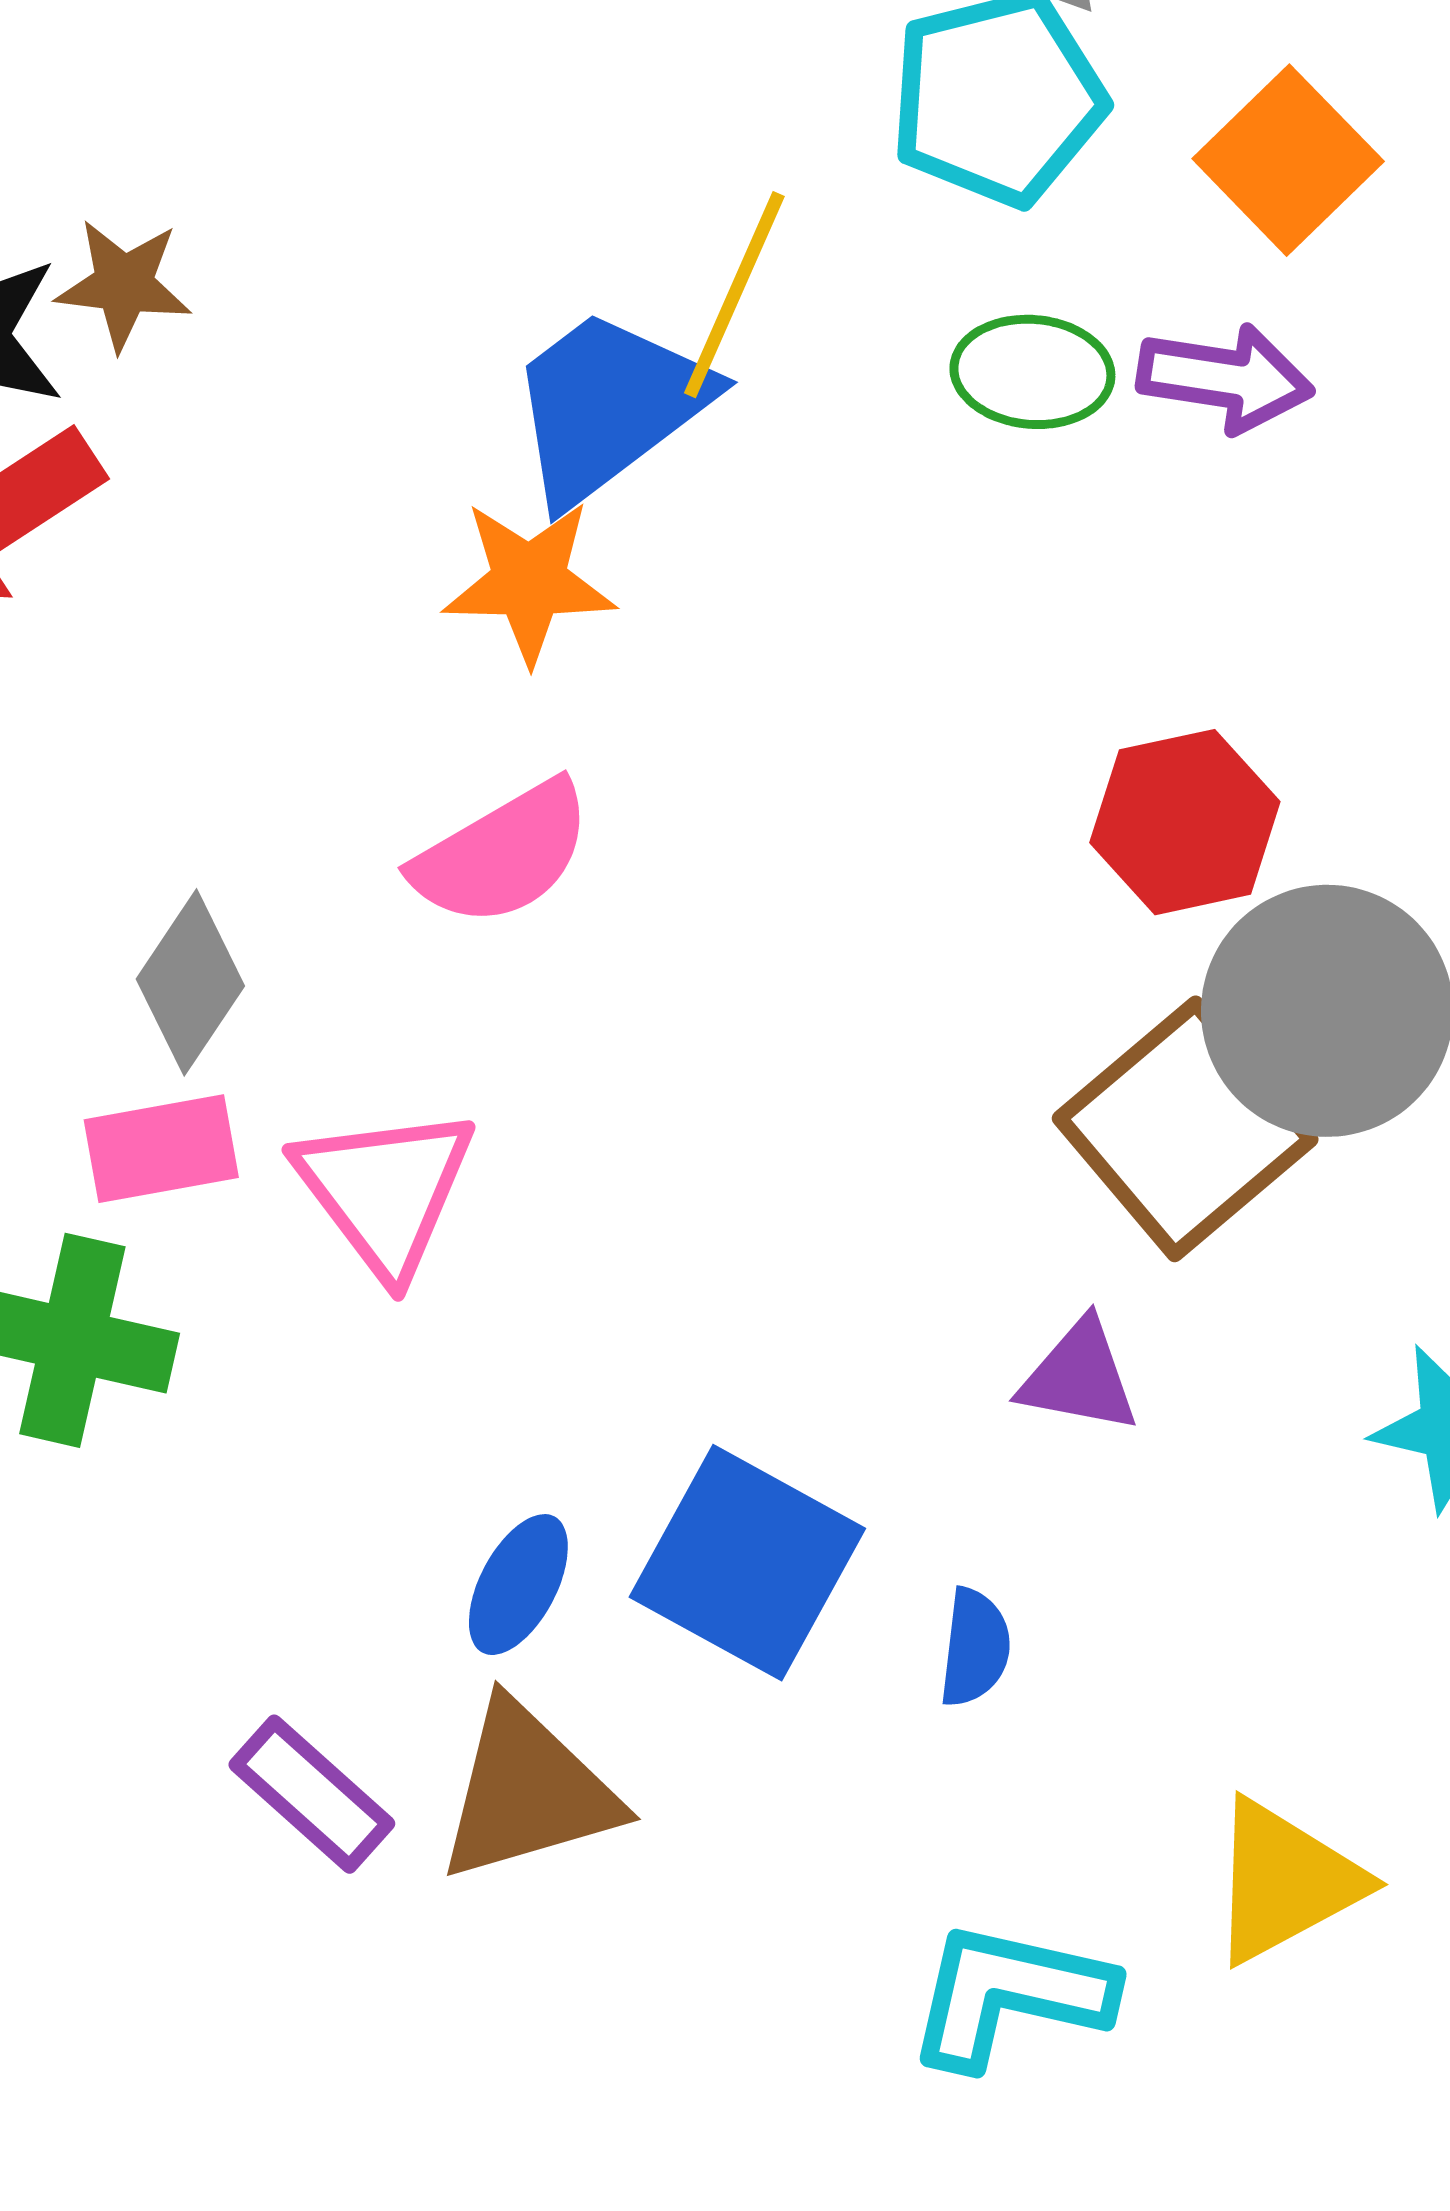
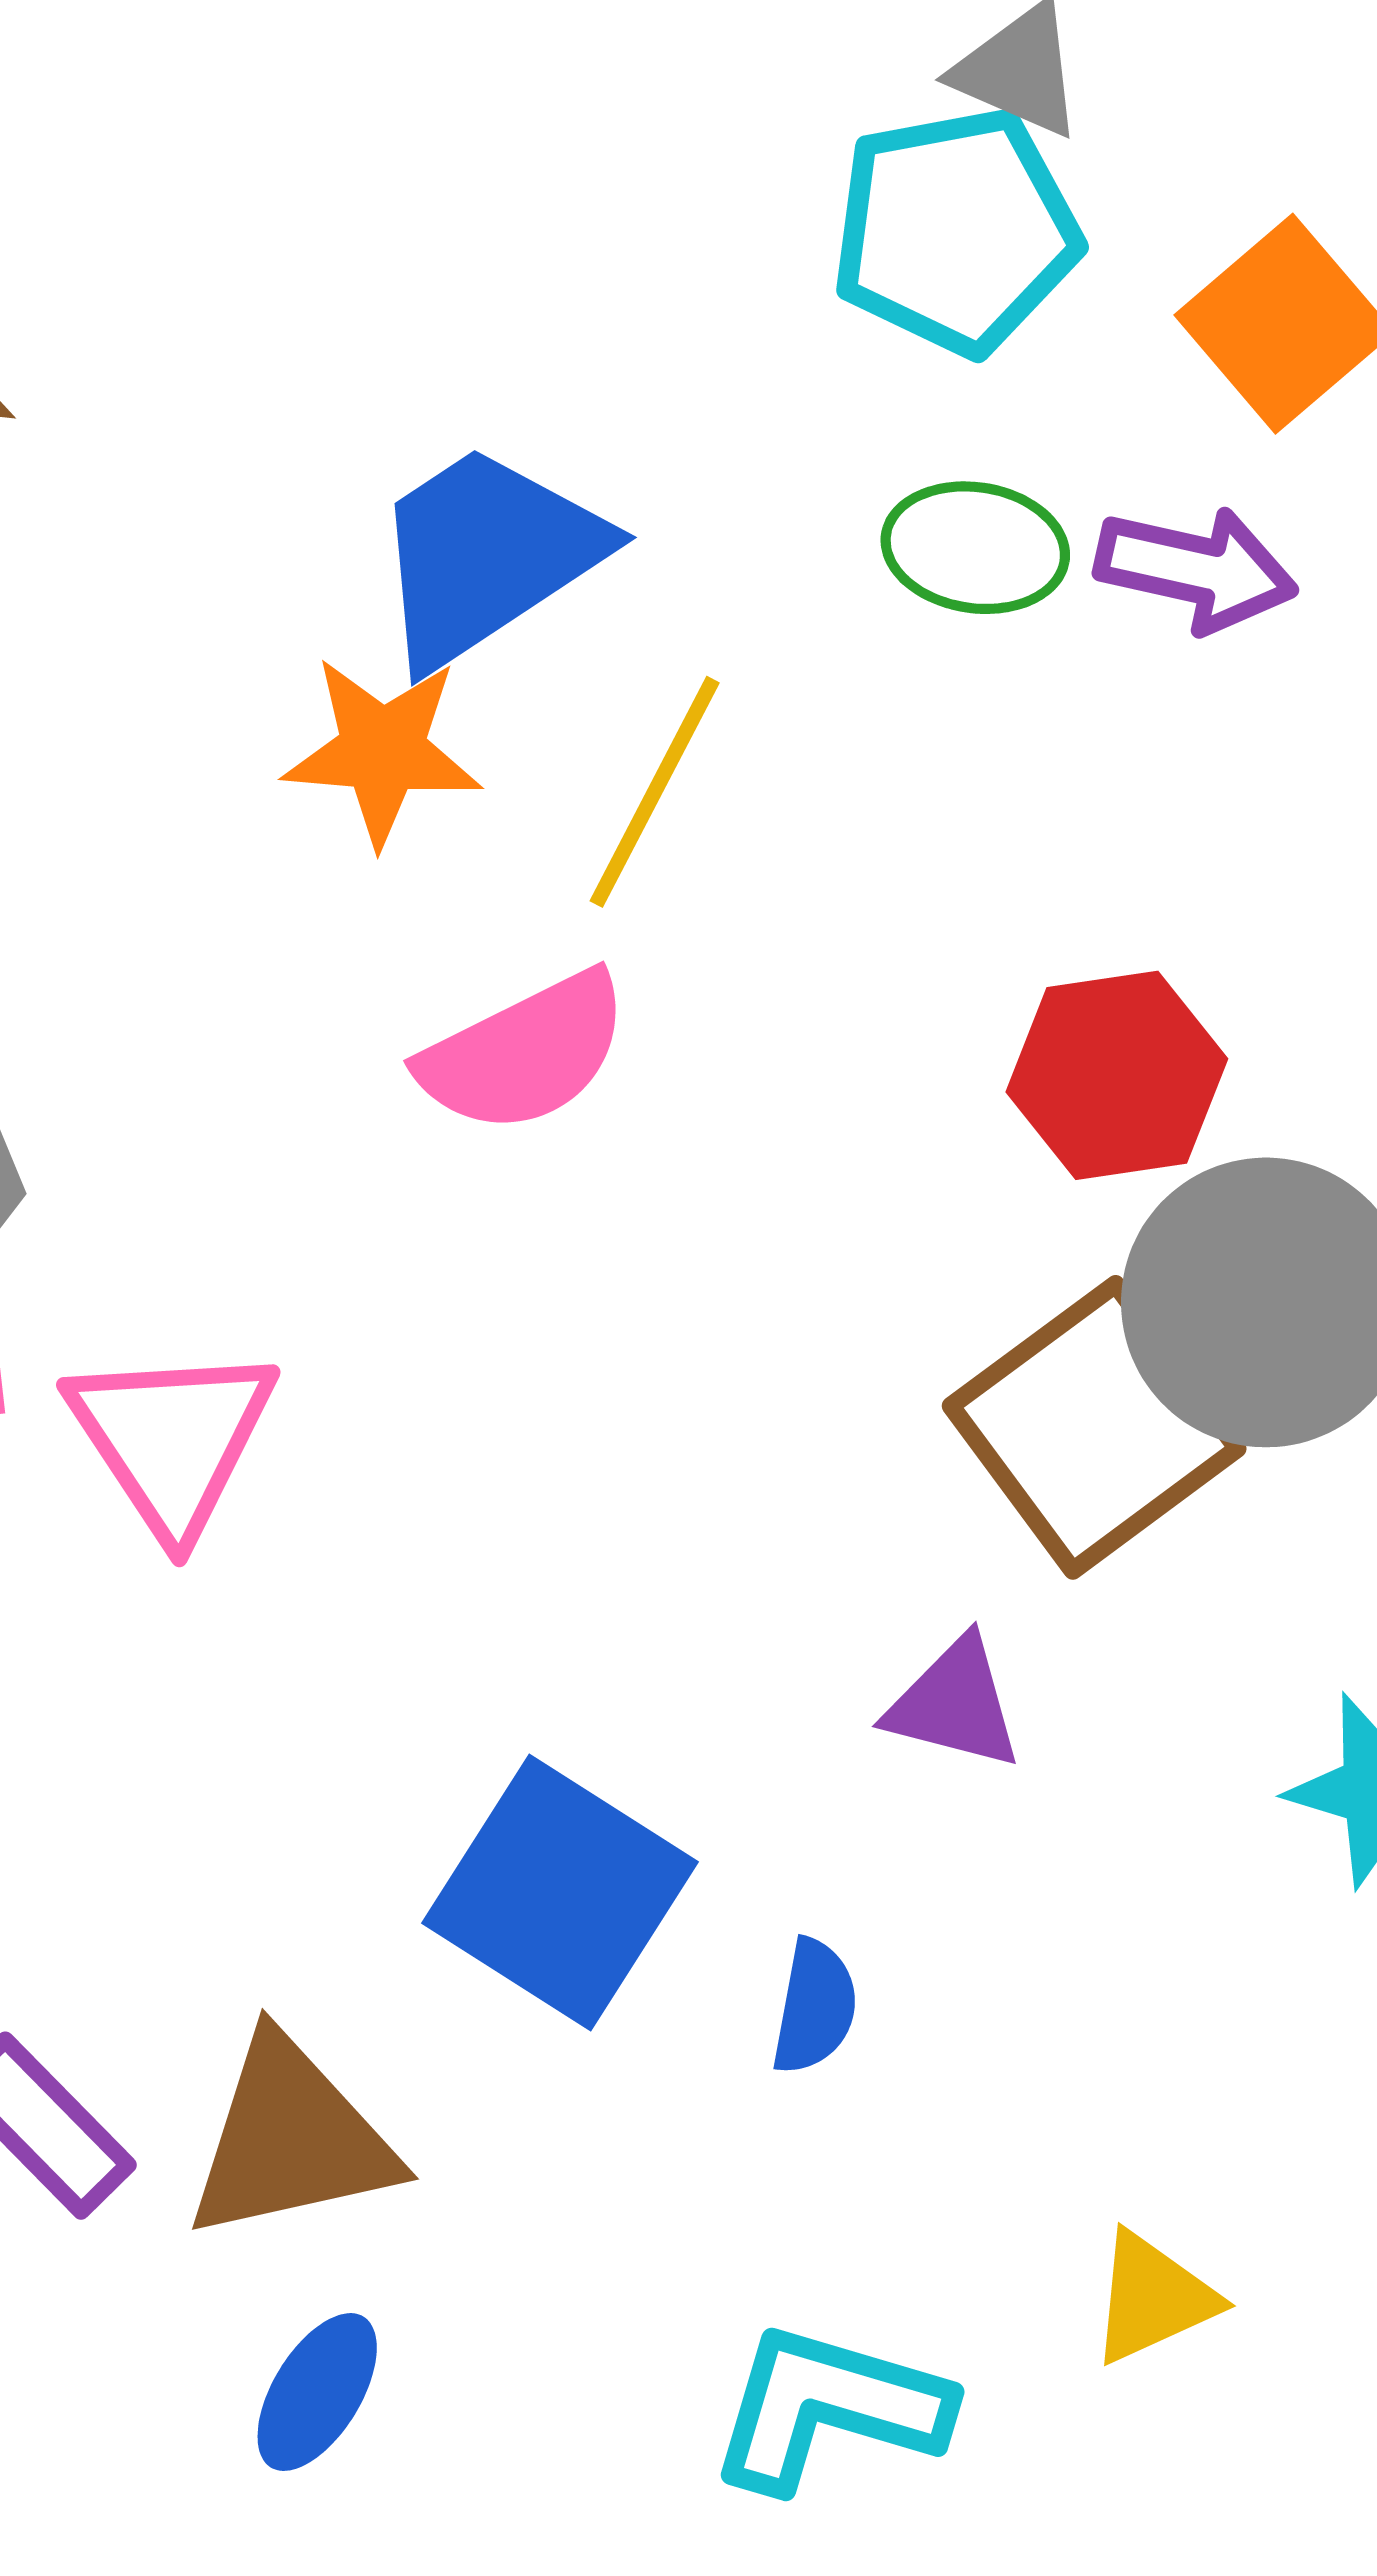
yellow line: (734, 295) -> (655, 792), moved
pink semicircle: (502, 854) -> (524, 1053), moved
blue ellipse: (518, 1585) -> (317, 2392), moved
yellow triangle: (1285, 1881) -> (1153, 2298), size x0.7

